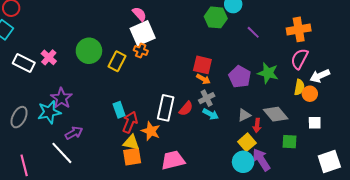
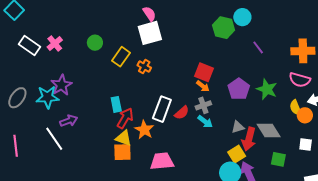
green circle: (89, 51) -> (95, 43), size x0.6
orange cross: (141, 51) -> (144, 67), moved
pink semicircle: (300, 59) -> (300, 80), turned -110
yellow semicircle: (299, 87) -> (295, 108), turned 140
red arrow: (257, 125) -> (249, 139), size x1.6

